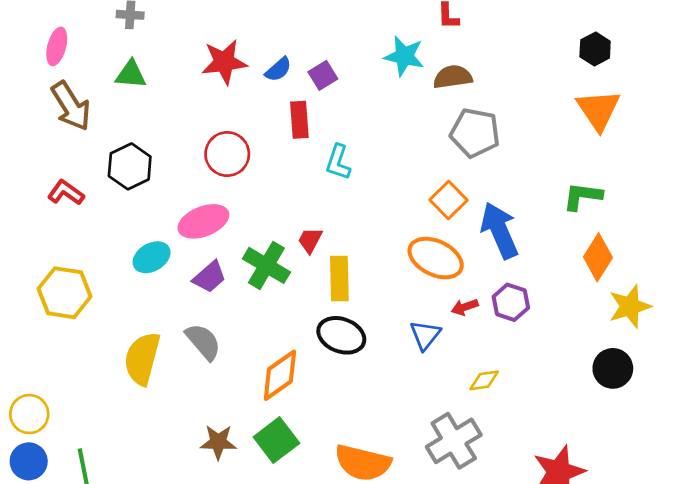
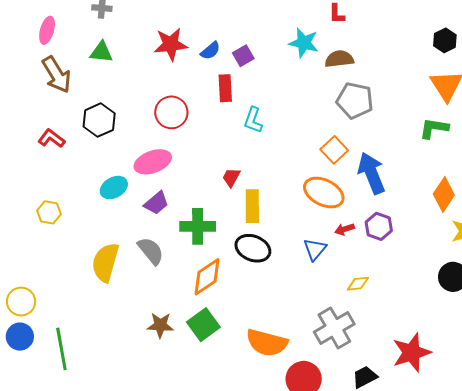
green L-shape: (582, 196) -> (434, 128), moved
green cross: (266, 265) -> (198, 226), moved, turned -32
yellow hexagon: (65, 293) -> (49, 212), size x0.6

